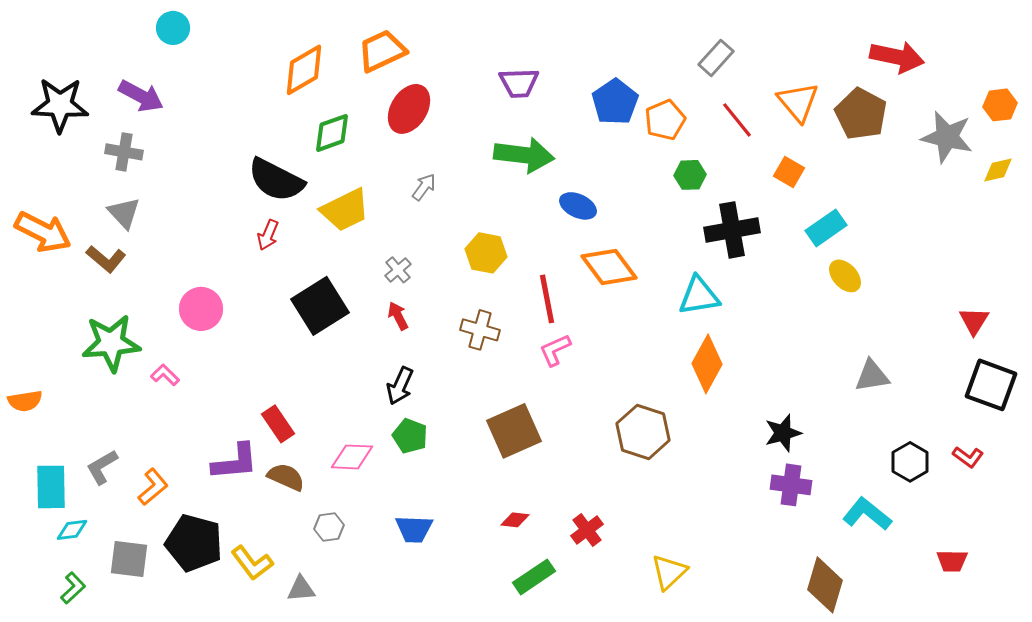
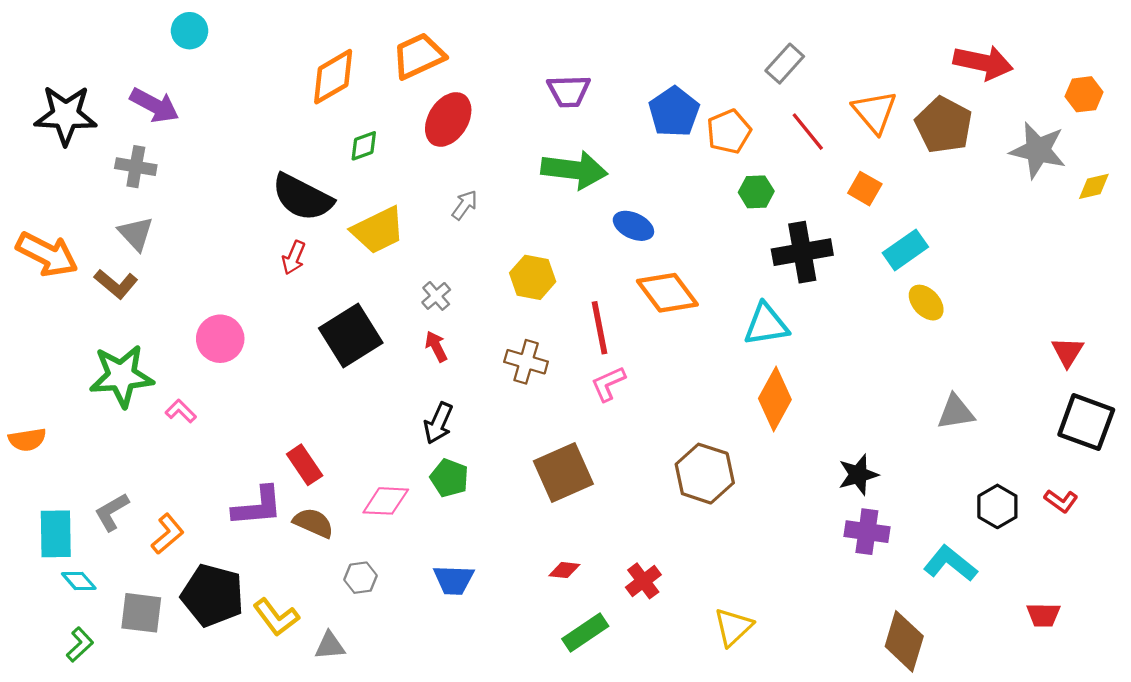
orange hexagon: (1000, 105) -> (1084, 94), moved
green diamond: (332, 133) -> (364, 146), size x0.7
cyan diamond: (72, 530) -> (79, 581), turned 56

